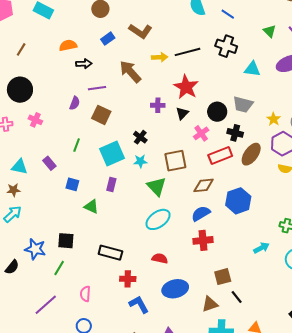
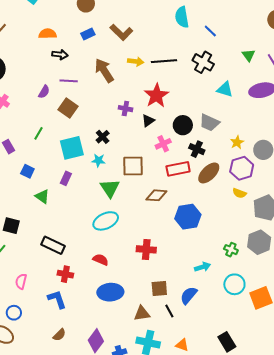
blue semicircle: (201, 214) -> (189, 295), moved, turned -30
blue L-shape: (139, 304) -> (57, 299), moved

